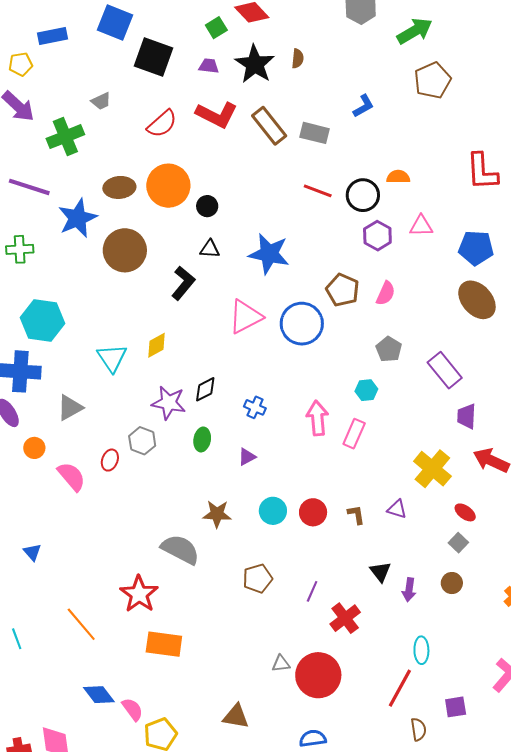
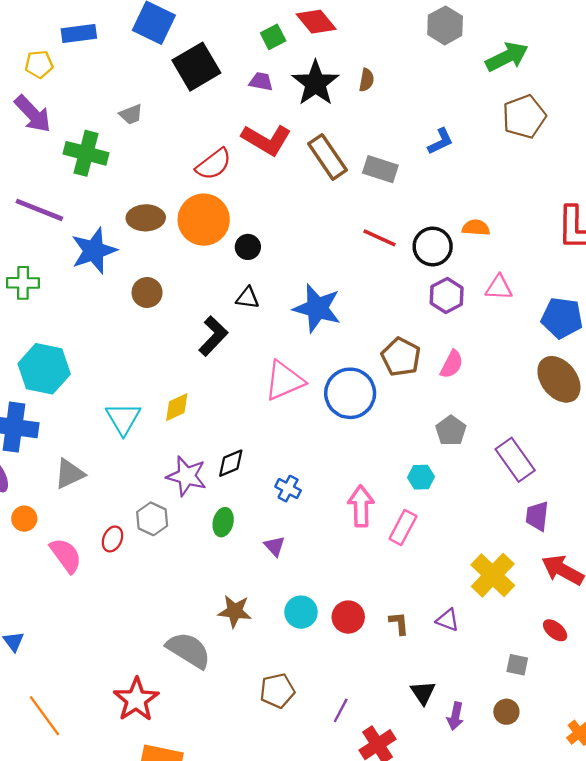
black square: (153, 57) -> (196, 67), turned 36
red semicircle: (162, 124) -> (214, 164), moved
green cross: (65, 137) -> (86, 153), turned 33
brown circle: (125, 250) -> (147, 293), size x0.6
purple triangle: (247, 457) -> (275, 546), turned -48
red ellipse: (465, 512) -> (555, 630), moved
gray square: (458, 543) -> (517, 665), turned -36
orange line: (81, 624) -> (44, 716), moved

